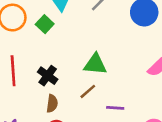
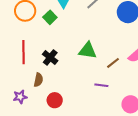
brown line: (88, 91) -> (113, 63), moved
brown semicircle: (52, 104) -> (38, 80), moved

